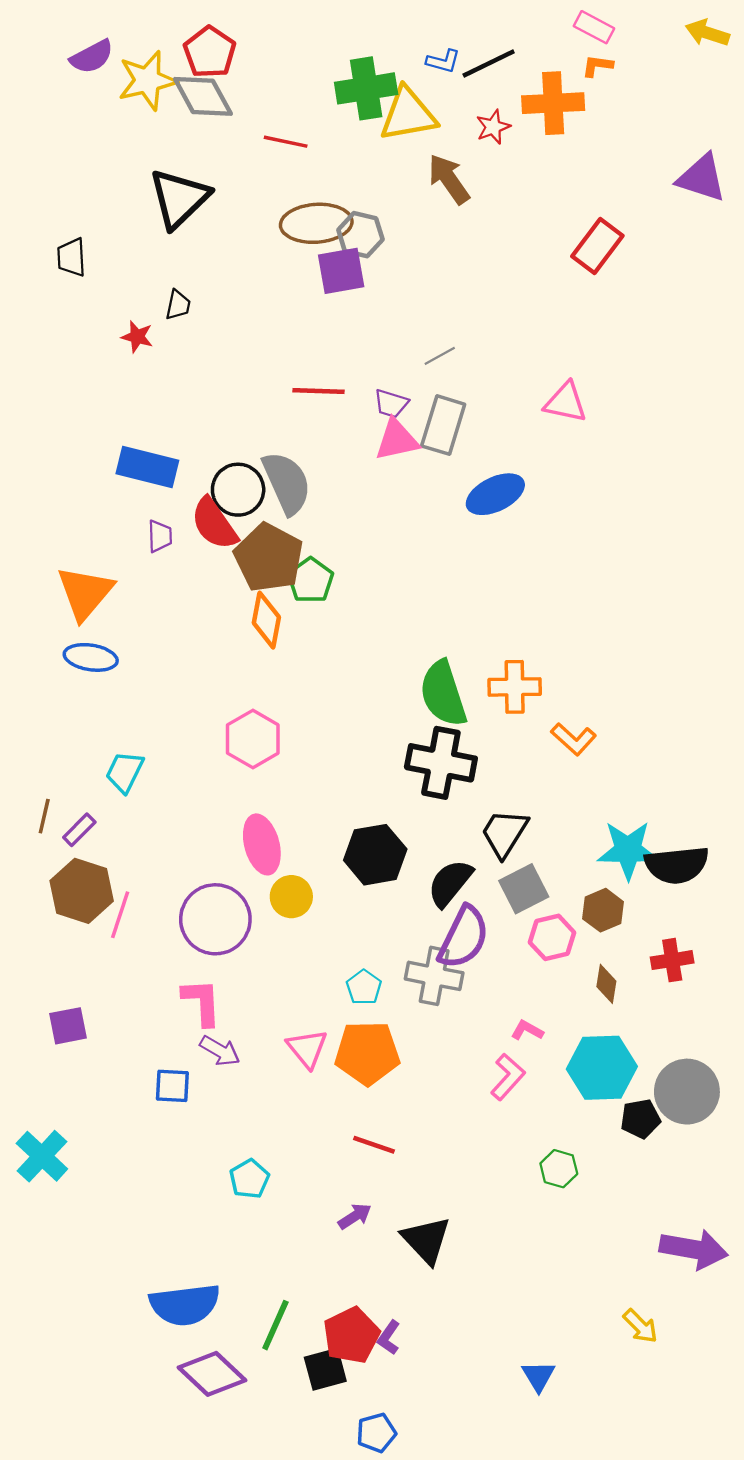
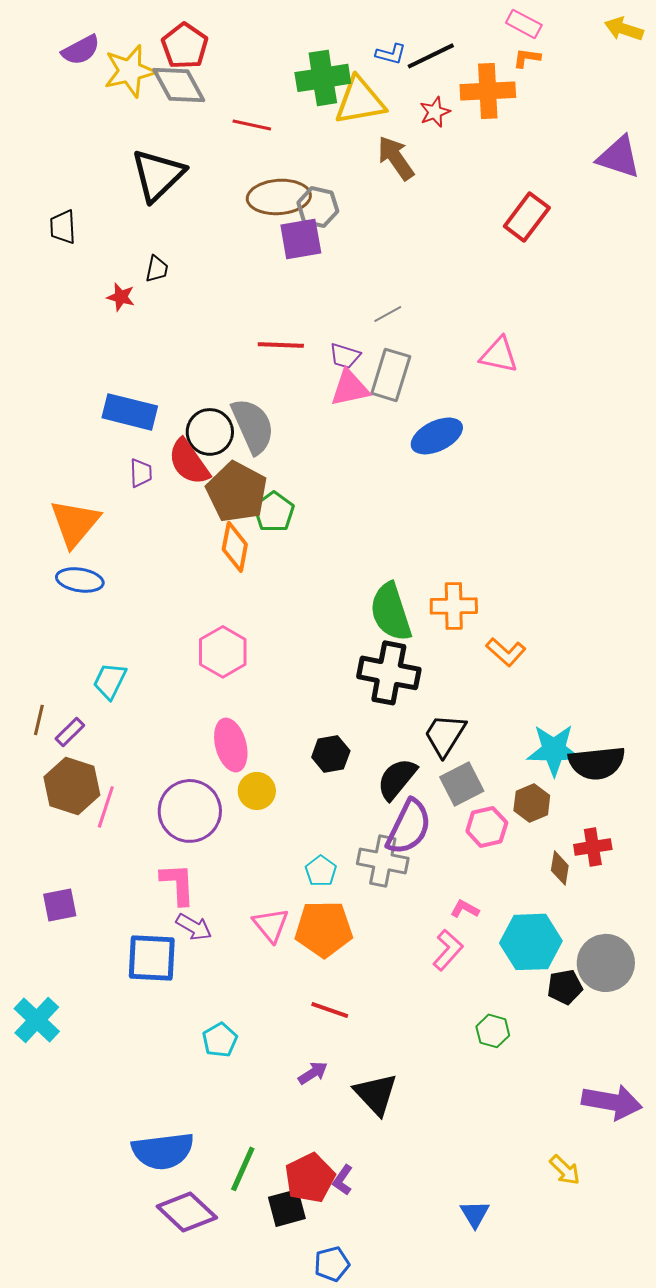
black hexagon: (375, 855) -> (331, 754), size x0.7
brown diamond: (606, 984) -> (560, 868), moved
blue square: (172, 1086) -> (152, 958), size x1.6

